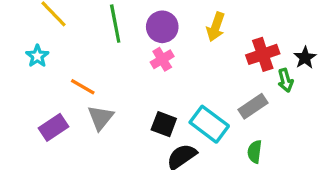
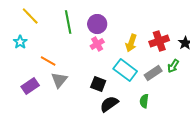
yellow arrow: (216, 27) -> (131, 43), moved
green arrow: (285, 80) -> (173, 66), moved, turned 48
cyan rectangle: (209, 124) -> (125, 70), moved
green semicircle: (255, 152) -> (144, 101), moved

